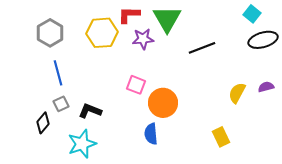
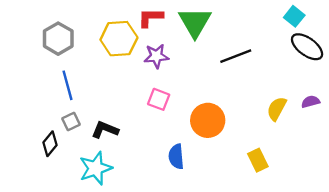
purple star: (143, 39) -> (156, 56), moved
black ellipse: (263, 40) -> (307, 47), turned 52
orange circle: (163, 103) -> (208, 120), moved

